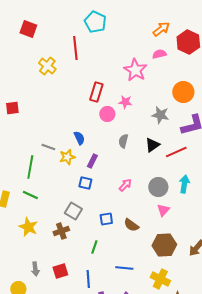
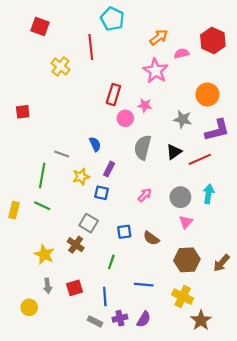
orange arrow: (161, 29) -> (159, 37), moved
gray semicircle: (123, 141) -> (143, 147), size x1.6
yellow star: (67, 157) -> (81, 177), moved
yellow star: (28, 227) -> (44, 254), moved
brown cross: (61, 231) -> (76, 245), turned -35

